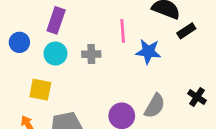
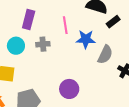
purple rectangle: (56, 20) -> (29, 19), moved
gray semicircle: (155, 106) -> (105, 55), moved

